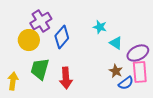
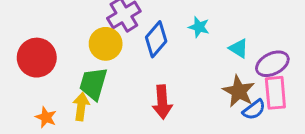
cyan star: (100, 27) -> (199, 27), moved
green trapezoid: (40, 69) -> (93, 84), moved
brown star: (116, 71) -> (239, 91), size x1.5

